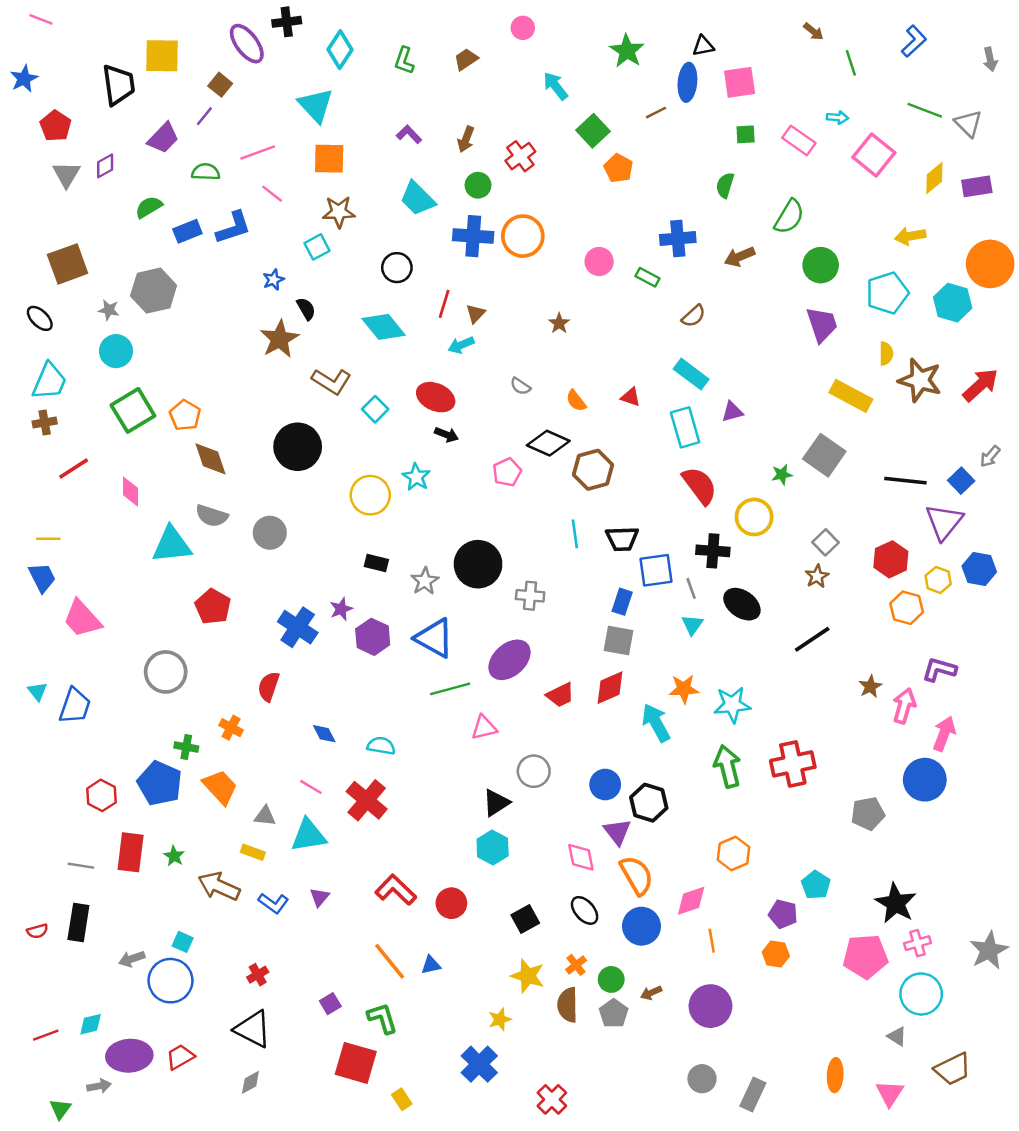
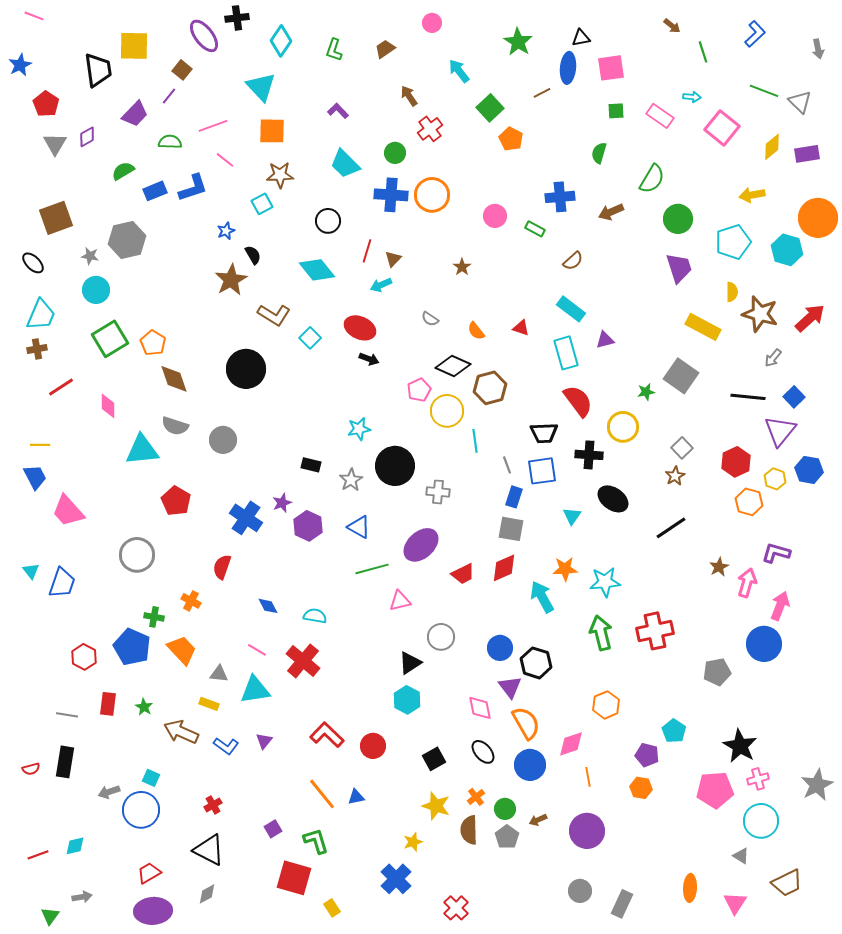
brown arrow: (466, 139) -> (409, 96), moved, turned 125
gray arrow: (990, 456) -> (773, 358), moved
cyan star: (416, 477) -> (359, 429), moved, turned 30
yellow circle: (370, 495) -> (447, 411), moved
black trapezoid: (622, 539) -> (544, 433), moved
gray line: (691, 588) -> (507, 465), moved
blue triangle: (434, 638) -> (359, 527), size x0.7
red rectangle: (131, 852) -> (108, 704), size x0.7
purple ellipse: (129, 1056) -> (153, 911), moved

